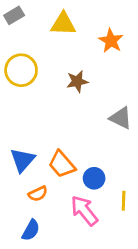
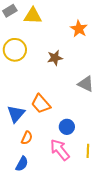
yellow triangle: (63, 24) -> (33, 16), moved
orange trapezoid: (62, 164) -> (41, 104), moved
orange semicircle: (38, 194) -> (27, 138), turned -40
yellow line: (124, 201) -> (88, 151), moved

